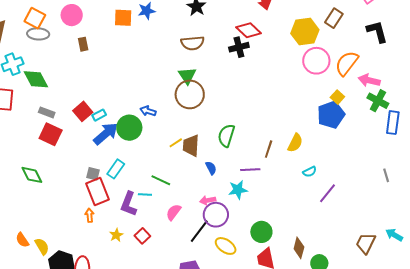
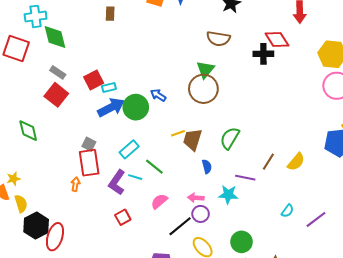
cyan rectangle: (116, 169) -> (129, 149), moved
cyan semicircle: (310, 172) -> (287, 211), moved, turned -40
purple circle: (216, 215) -> (201, 214), size x0.7
yellow star: (116, 235) -> (13, 179), moved

